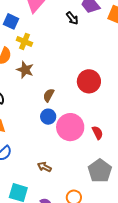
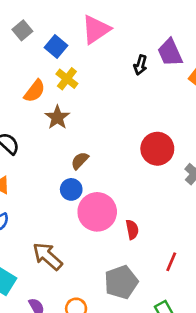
black arrow: (72, 18) -> (140, 65), turned 40
red circle: (89, 81) -> (157, 149), moved
brown arrow: (44, 167) -> (47, 256), size x1.6

